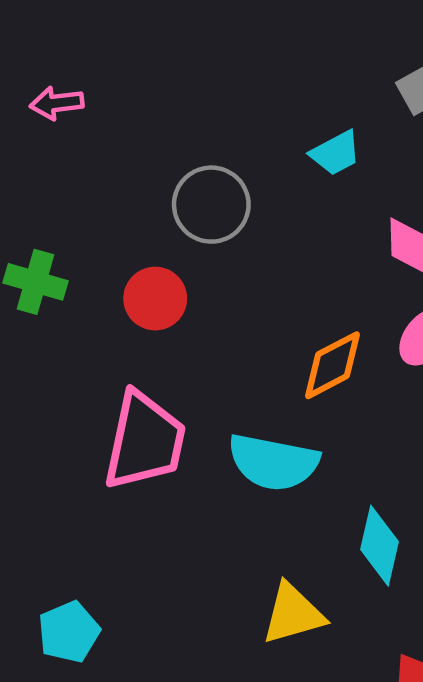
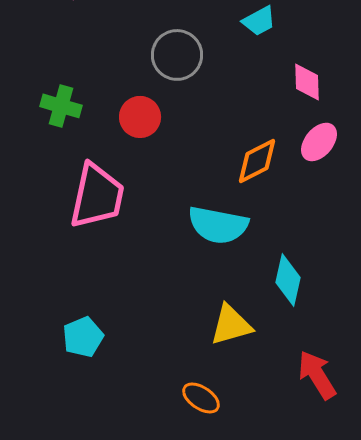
pink trapezoid: (145, 441) -> (97, 196), moved

